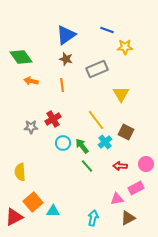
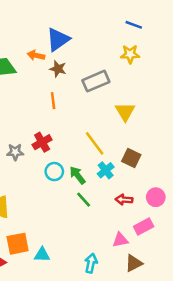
blue line: (107, 30) -> (134, 25), moved
orange arrow: (31, 81) -> (36, 55), moved
orange square: (33, 202) -> (18, 244), turned 30

